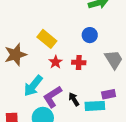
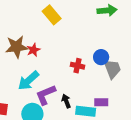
blue circle: (90, 35) -> (101, 57), moved
yellow rectangle: (47, 39) -> (52, 15), moved
red star: (56, 62) -> (33, 50), moved

